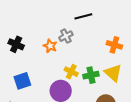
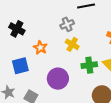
orange star: (50, 46) -> (40, 48), moved
yellow cross: (71, 72) -> (72, 44), moved

